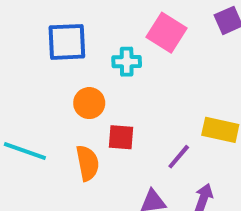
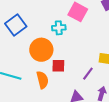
blue square: (67, 42) -> (16, 25), moved, turned -30
orange circle: (89, 103) -> (41, 50), size x1.5

